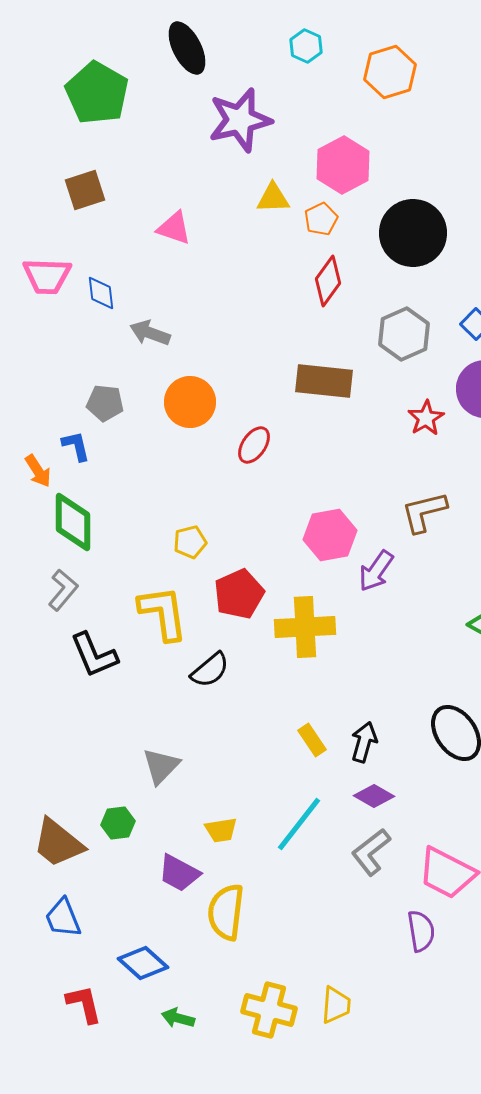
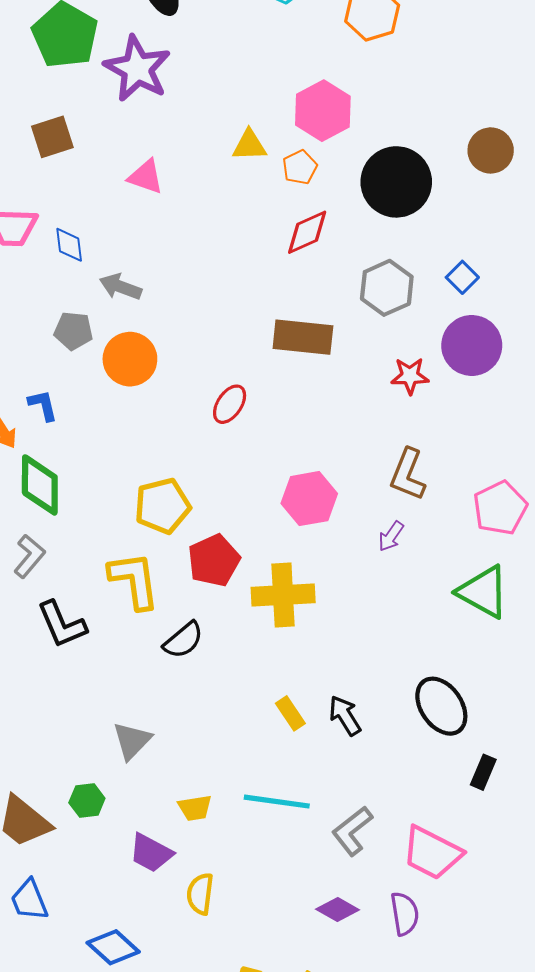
purple star: (240, 120) -> (137, 69), moved, turned -30
red diamond: (328, 281) -> (307, 232), turned 30
orange circle: (190, 402) -> (130, 359), moved
gray pentagon: (105, 403) -> (73, 331), moved
red star: (426, 418) -> (410, 376), turned 30
brown L-shape: (424, 512) -> (408, 474), turned -54
yellow pentagon: (190, 542) -> (162, 506), size x1.6
purple arrow: (376, 571) -> (391, 536), moved, size x0.7
black arrow: (364, 742) -> (345, 716), turned -48
purple diamond: (374, 796) -> (338, 910), moved
cyan line: (299, 824) -> (277, 802), turned 60
yellow semicircle: (226, 912) -> (200, 894), size x0.7

